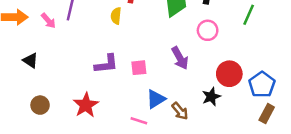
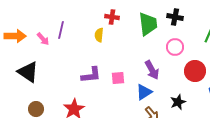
black triangle: (30, 60) -> (28, 72), size x1.6
red circle: (229, 74) -> (195, 71), moved
blue triangle: (156, 99) -> (144, 92), moved

